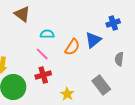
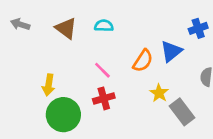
brown triangle: (22, 14) -> (66, 28), moved
cyan semicircle: (47, 34) -> (104, 26), moved
yellow star: (67, 94) -> (159, 93), moved

